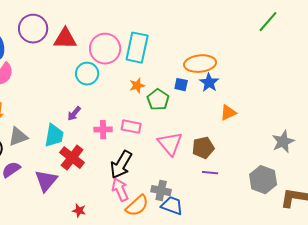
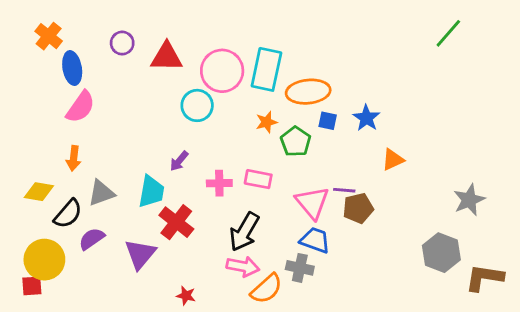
purple circle: (33, 29) -> (122, 43), size x0.6
orange ellipse: (200, 64) -> (308, 92), moved
purple line: (210, 173) -> (344, 190), moved
pink arrow: (120, 190) -> (243, 266), turned 125
blue trapezoid: (172, 206) -> (315, 240), moved

